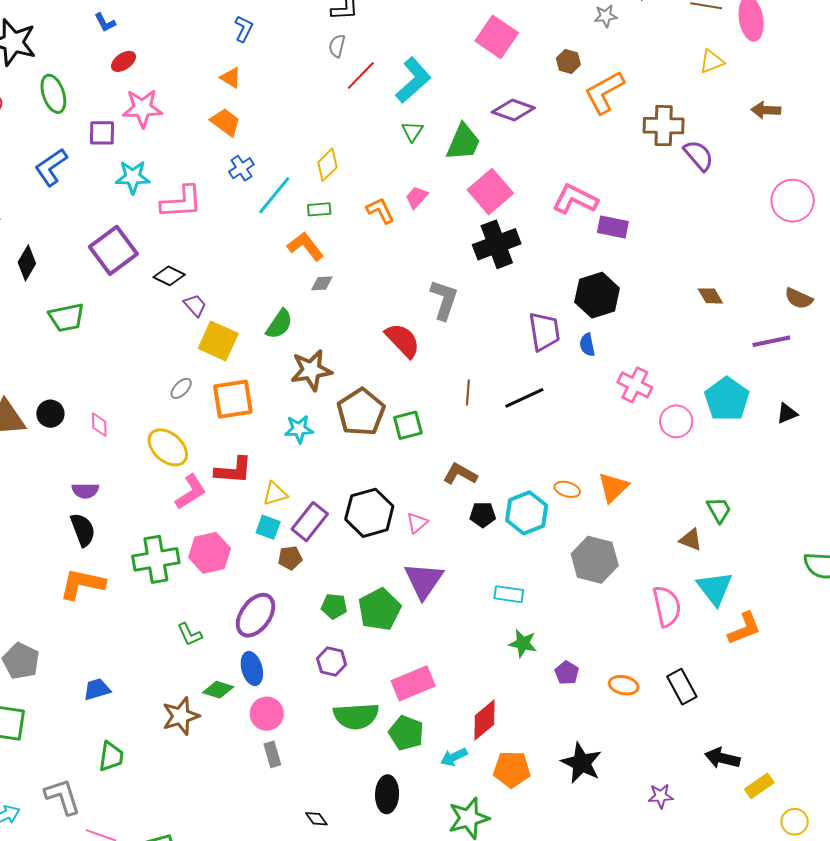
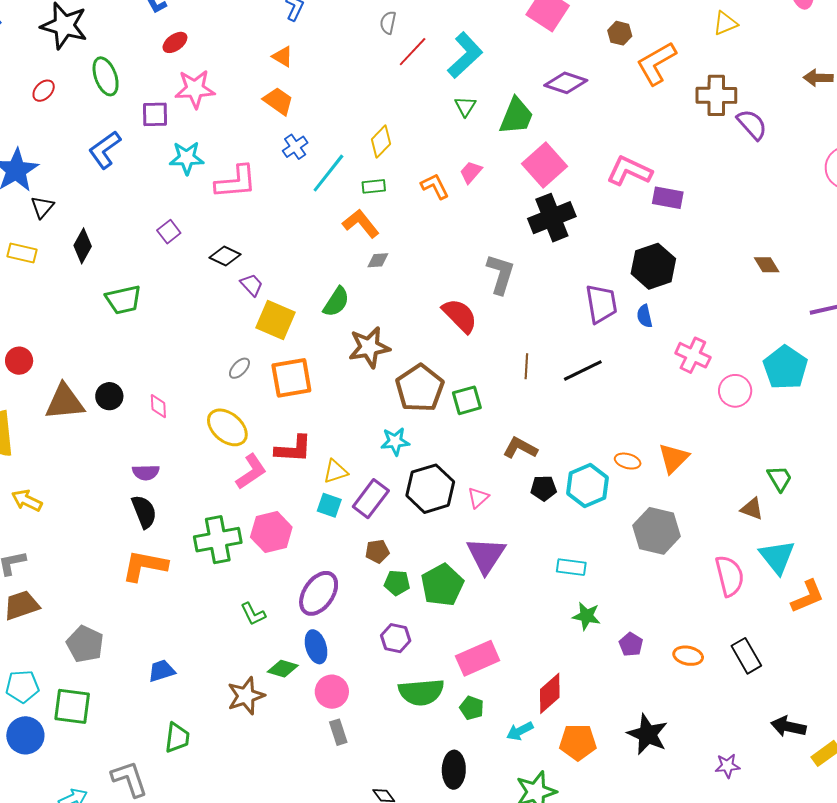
yellow triangle: (712, 61) -> (725, 23), moved
purple square: (113, 250) -> (169, 232), size x0.5
cyan star: (299, 429) -> (395, 441), moved
brown pentagon: (290, 558) -> (377, 551), moved
green pentagon: (406, 733) -> (472, 708), size x0.7

